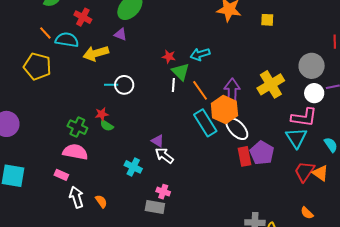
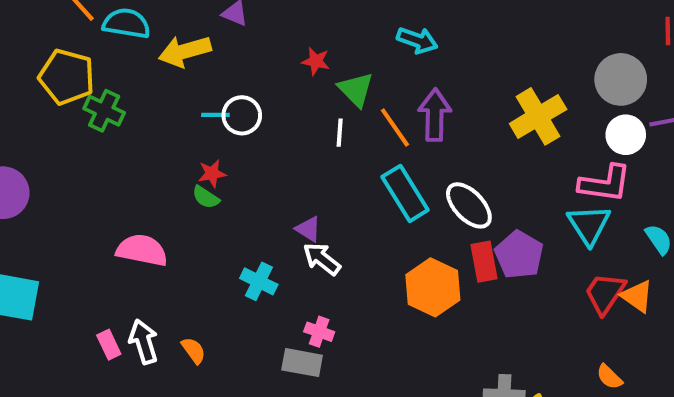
cyan arrow: (200, 54) -> (417, 40), moved, turned -144
red star: (169, 57) -> (316, 61), moved
white line: (173, 85) -> (340, 133), moved
purple arrow: (232, 91) -> (435, 115), moved
orange hexagon: (224, 110) -> (433, 287), moved
red star: (102, 114) -> (212, 174), moved
green cross: (77, 127) -> (104, 111), moved
pink rectangle: (61, 175) -> (109, 345), moved, turned 40

